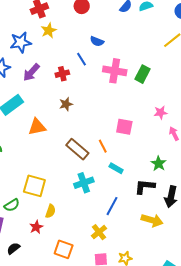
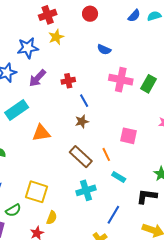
blue line: (82, 59) -> (84, 101), moved
brown star: (66, 104) -> (82, 121), moved

